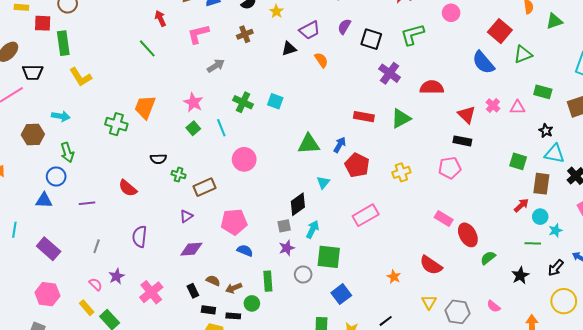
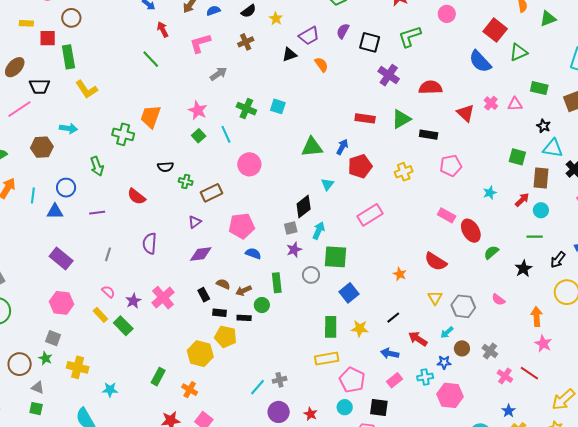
black rectangle: (462, 141) -> (429, 135), moved
green arrow: (67, 152) -> (97, 166), moved
red pentagon: (357, 165) -> (360, 166), turned 30
cyan line: (14, 230) -> (33, 195), moved
cyan star: (556, 230) -> (490, 193), moved
purple star: (117, 276) -> (133, 301), moved

